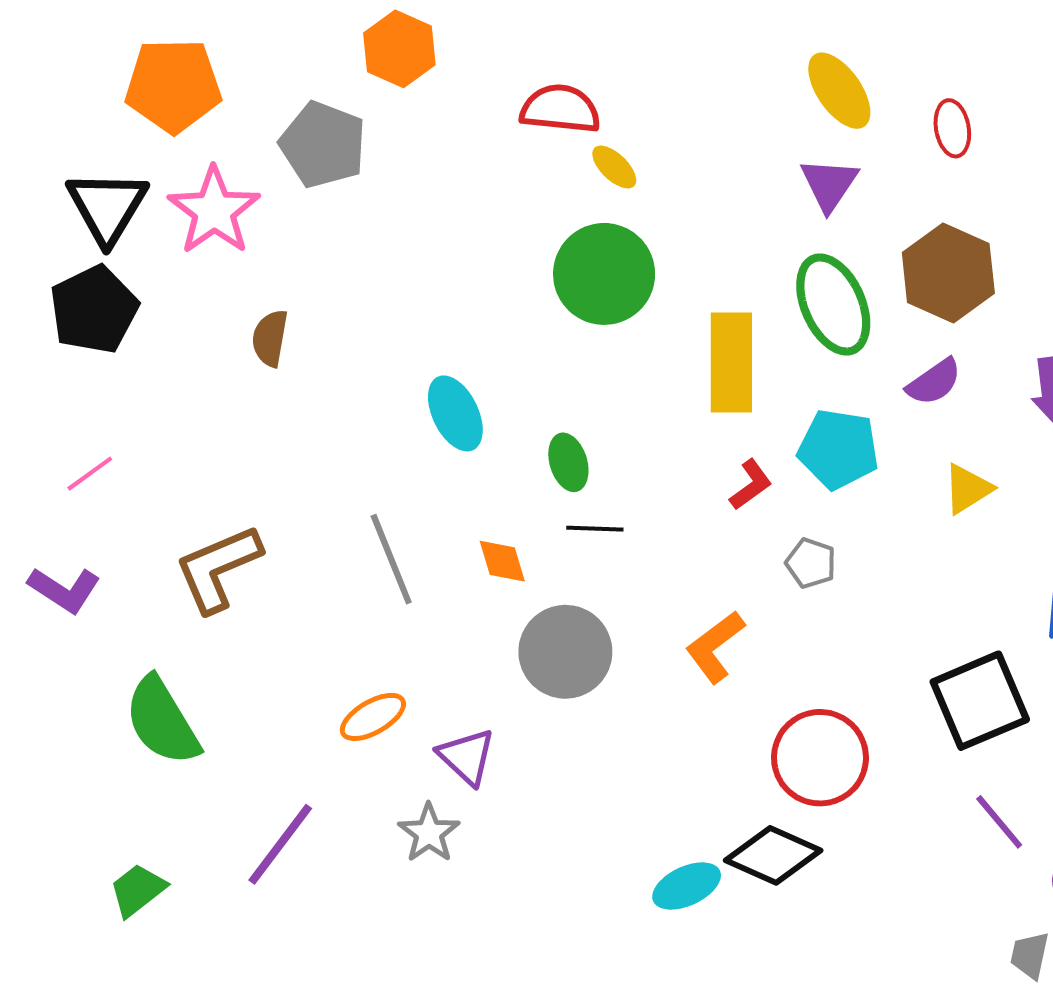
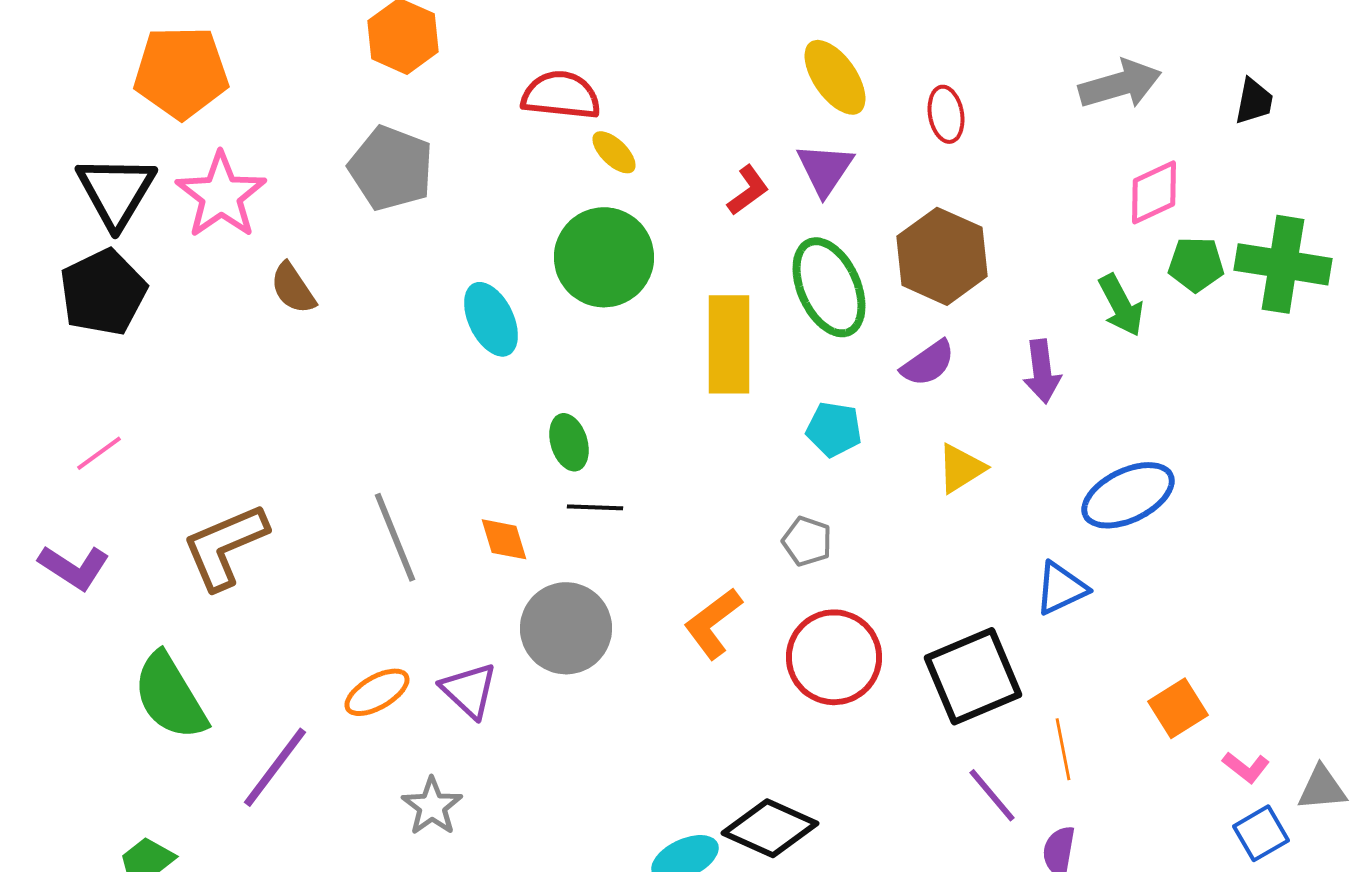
gray pentagon: (323, 145) -> (391, 168), moved
brown semicircle: (270, 338) -> (293, 288), moved, turned -44
cyan ellipse: (455, 413) -> (491, 319), moved
cyan pentagon: (838, 449) -> (834, 429), size x0.7
red L-shape: (751, 485) -> (748, 190), moved
purple triangle: (467, 757) -> (469, 690), moved
red circle: (820, 758) -> (834, 657), moved
purple line: (280, 844) -> (275, 767), moved

